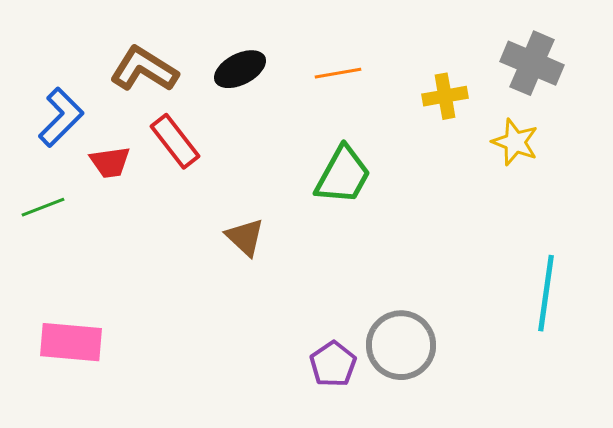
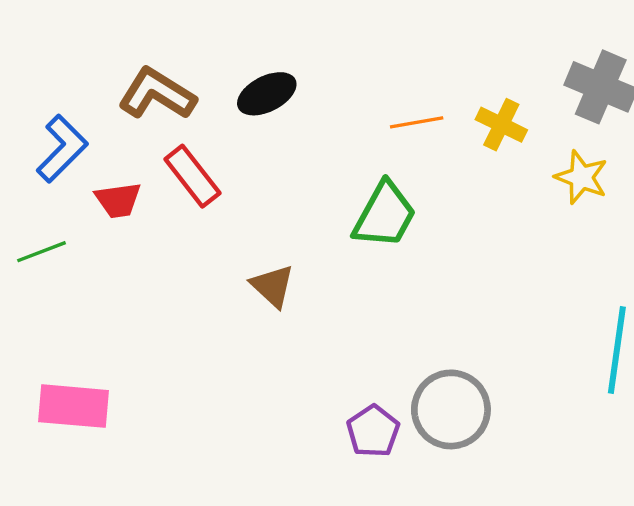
orange line: (338, 73) -> (417, 122), moved
yellow cross: (445, 96) -> (501, 125), turned 36

